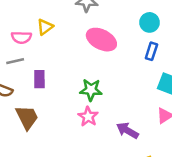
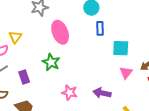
pink ellipse: (101, 40) -> (60, 32), turned 60
green star: (91, 90) -> (51, 62), moved, turned -30

